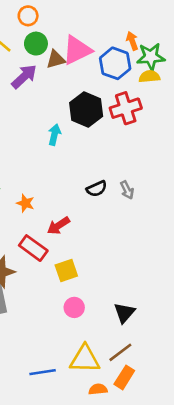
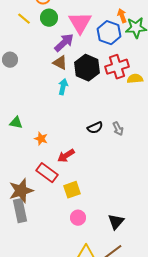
pink triangle: (77, 50) -> (80, 23), turned -35
brown triangle: (56, 59) -> (60, 63), moved, turned 42
purple arrow: (24, 77) -> (64, 43), moved
yellow semicircle: (149, 77) -> (135, 79), moved

